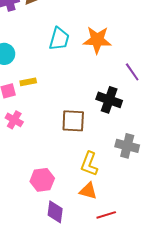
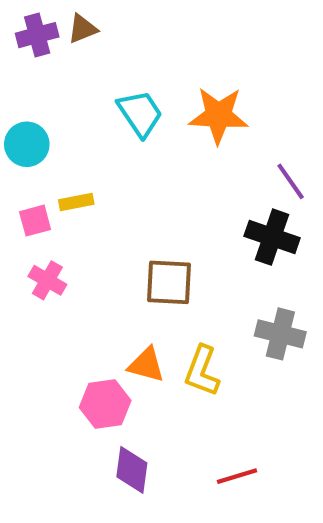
cyan trapezoid: (59, 39) -> (140, 113), turned -50
black cross: (109, 100) -> (272, 237), moved
orange triangle: (88, 191) -> (146, 365), moved

